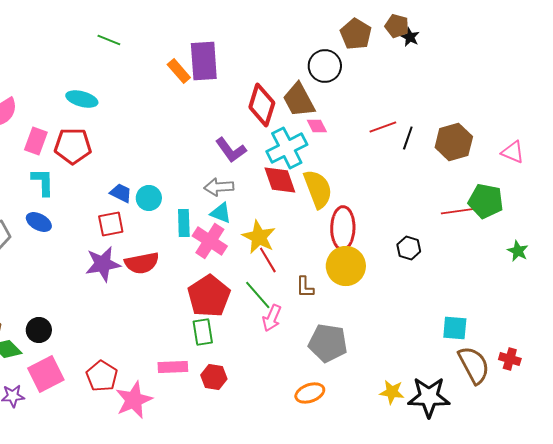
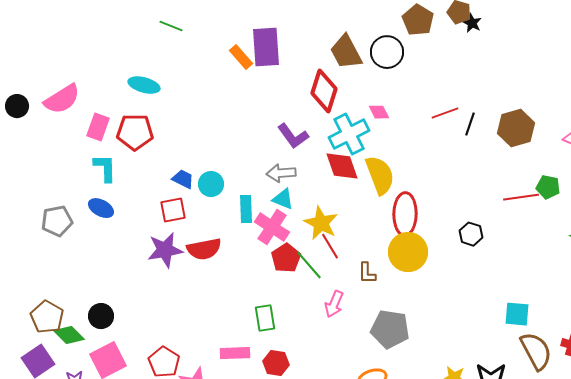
brown trapezoid: (299, 100) -> (346, 52), moved
green pentagon: (486, 201) -> (548, 187), size x0.7
green line: (258, 295) -> (309, 265), moved
red pentagon: (209, 296) -> (286, 258), moved, size x0.7

